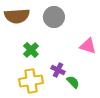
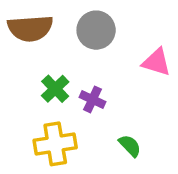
pink triangle: (88, 46) -> (157, 62), moved
purple cross: (58, 70) -> (93, 99), moved

